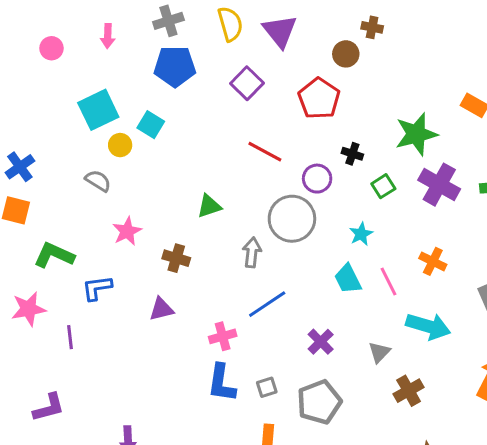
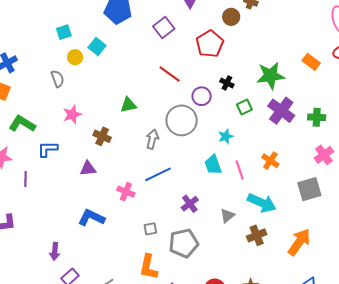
cyan square: (98, 110) -> (64, 32), size x0.6
gray semicircle: (98, 181) -> (58, 79), turned 30
pink cross: (223, 336) -> (126, 192), turned 30
blue L-shape: (221, 383) -> (91, 218), moved, turned 100
brown cross: (409, 391) -> (257, 235), moved

